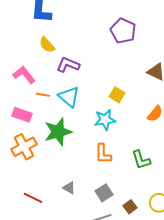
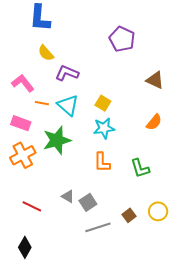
yellow square: (117, 95) -> (103, 103), moved
gray square: (104, 193) -> (88, 202), moved

